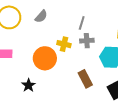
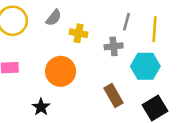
gray line: (82, 23) -> (127, 22), moved
yellow cross: (64, 44) -> (79, 33), moved

